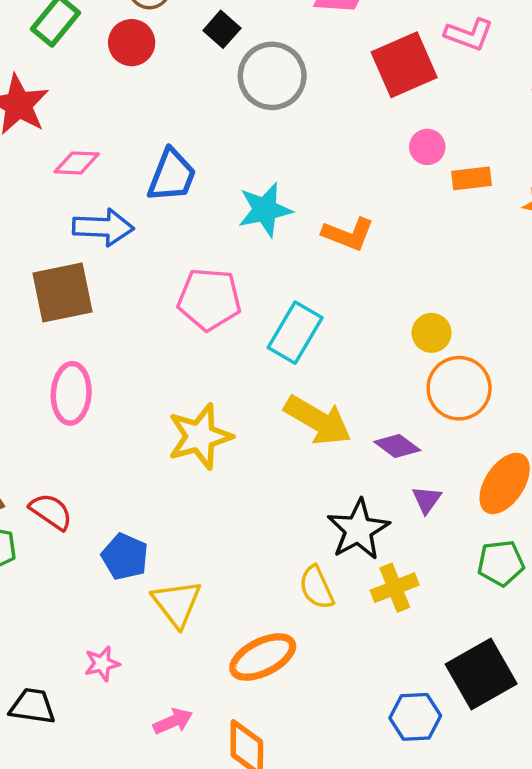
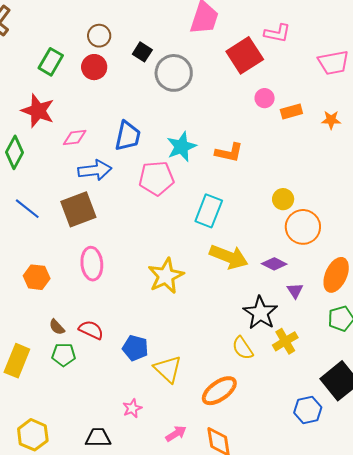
pink pentagon: (209, 299) -> (156, 178), moved

